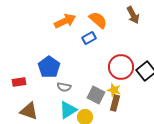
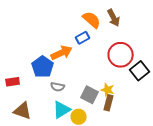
brown arrow: (133, 15) -> (114, 18), moved
orange arrow: (65, 21) -> (62, 53), moved
red circle: (121, 67) -> (121, 55), moved

